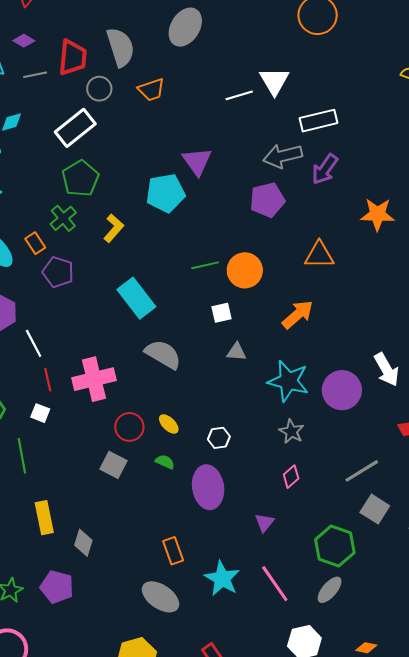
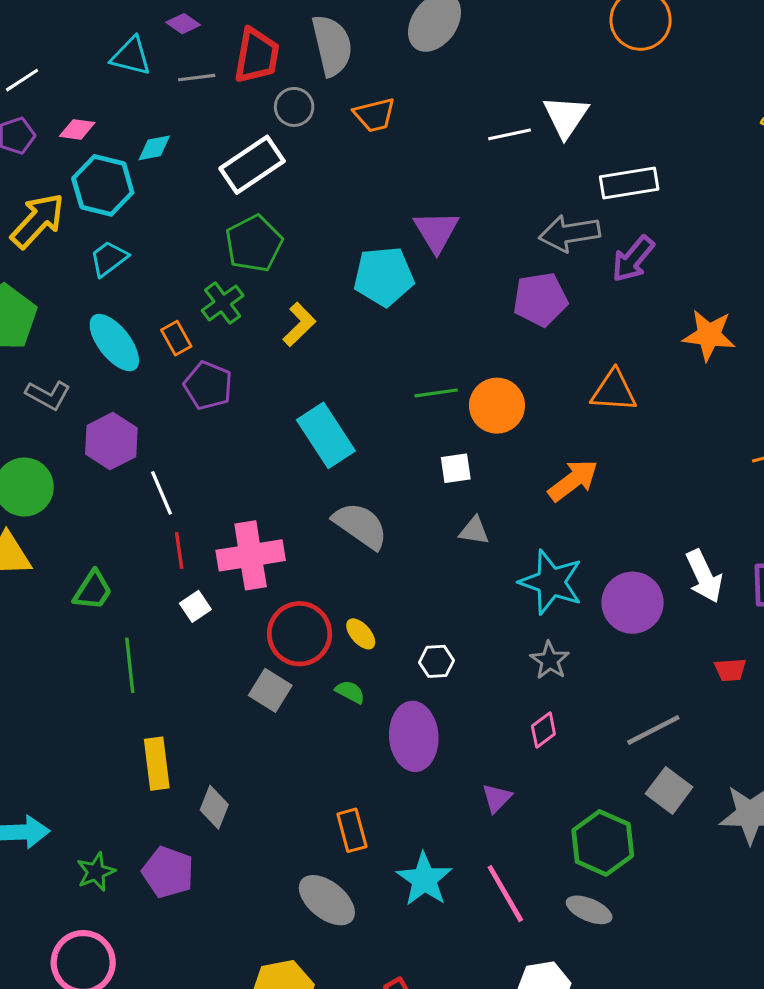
white square: (40, 413) -> (195, 606), moved, turned 30
red circle: (129, 427) -> (300, 634), size x1.4
gray ellipse: (330, 590) -> (589, 910), turned 68

